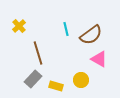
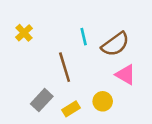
brown line: (38, 53) -> (65, 67), moved
yellow rectangle: (56, 86) -> (71, 109), turned -48

